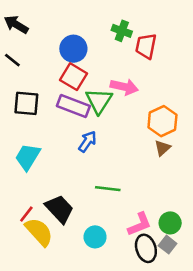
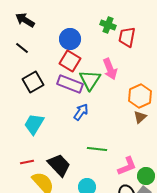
pink arrow: (124, 87) -> (110, 69), turned 55
black square: (26, 103) -> (33, 82), turned -35
red line: (26, 214) -> (27, 162), moved, turned 40
pink L-shape: (140, 224) -> (127, 166), moved

